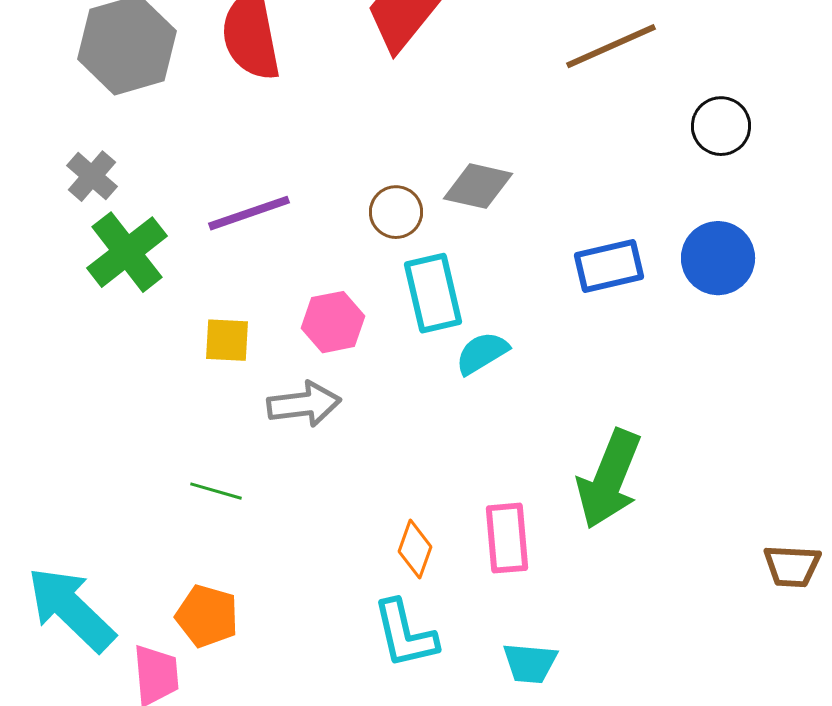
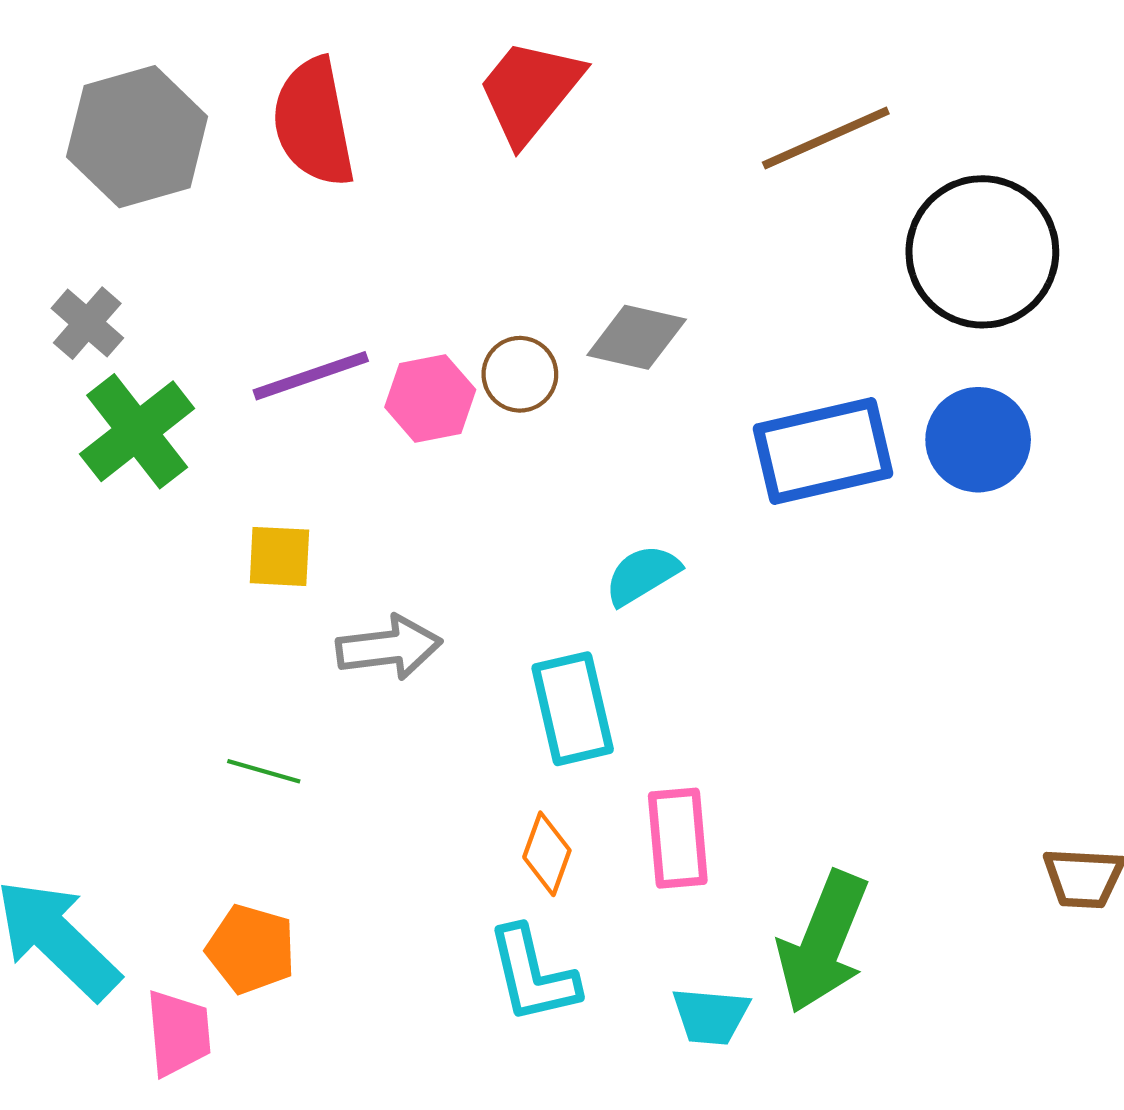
black circle: (721, 126) -> (982, 252), size x1.8
blue rectangle: (609, 266) -> (823, 451), size x1.4
cyan rectangle: (433, 293) -> (573, 709), moved
pink hexagon: (333, 322) -> (430, 398), moved
green arrow: (609, 479) -> (823, 942), moved

